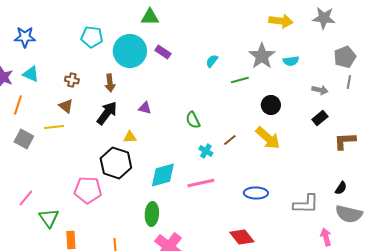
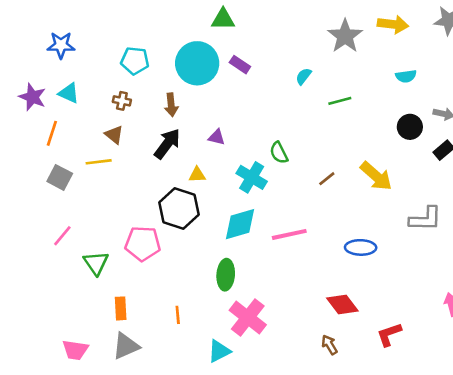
cyan pentagon: (92, 37) -> (135, 61), moved
gray star: (262, 56) -> (345, 36), moved
black circle: (271, 105) -> (410, 127), moved
cyan cross: (206, 151) -> (252, 177), moved, size x1.6
pink line: (26, 198) -> (62, 236), moved
gray L-shape: (306, 204) -> (425, 219), moved
green triangle: (49, 218) -> (96, 263), moved

